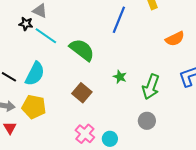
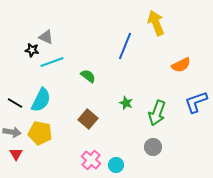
cyan line: (46, 36) -> (52, 62), turned -55
green semicircle: (82, 50) -> (88, 76), size x0.6

